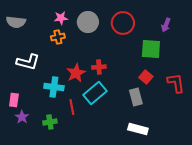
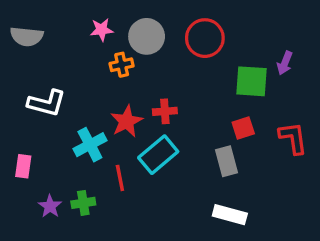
purple arrow: (166, 25) -> (285, 63), moved
orange cross: (58, 37) -> (122, 65), moved
red square: (146, 77) -> (243, 128), turned 32
cyan cross: (54, 87) -> (90, 145), turned -36
purple star: (22, 117) -> (50, 206), moved

